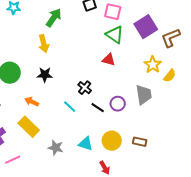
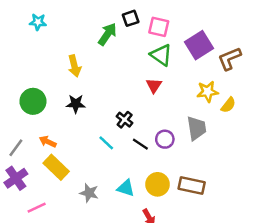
green arrow: (54, 18) -> (107, 34), moved
red triangle: (109, 60) -> (154, 85), turned 48
yellow star: (153, 65) -> (208, 92), turned 30
orange arrow: (32, 102) -> (48, 142), moved
brown rectangle: (140, 142) -> (192, 186), size x1.5

